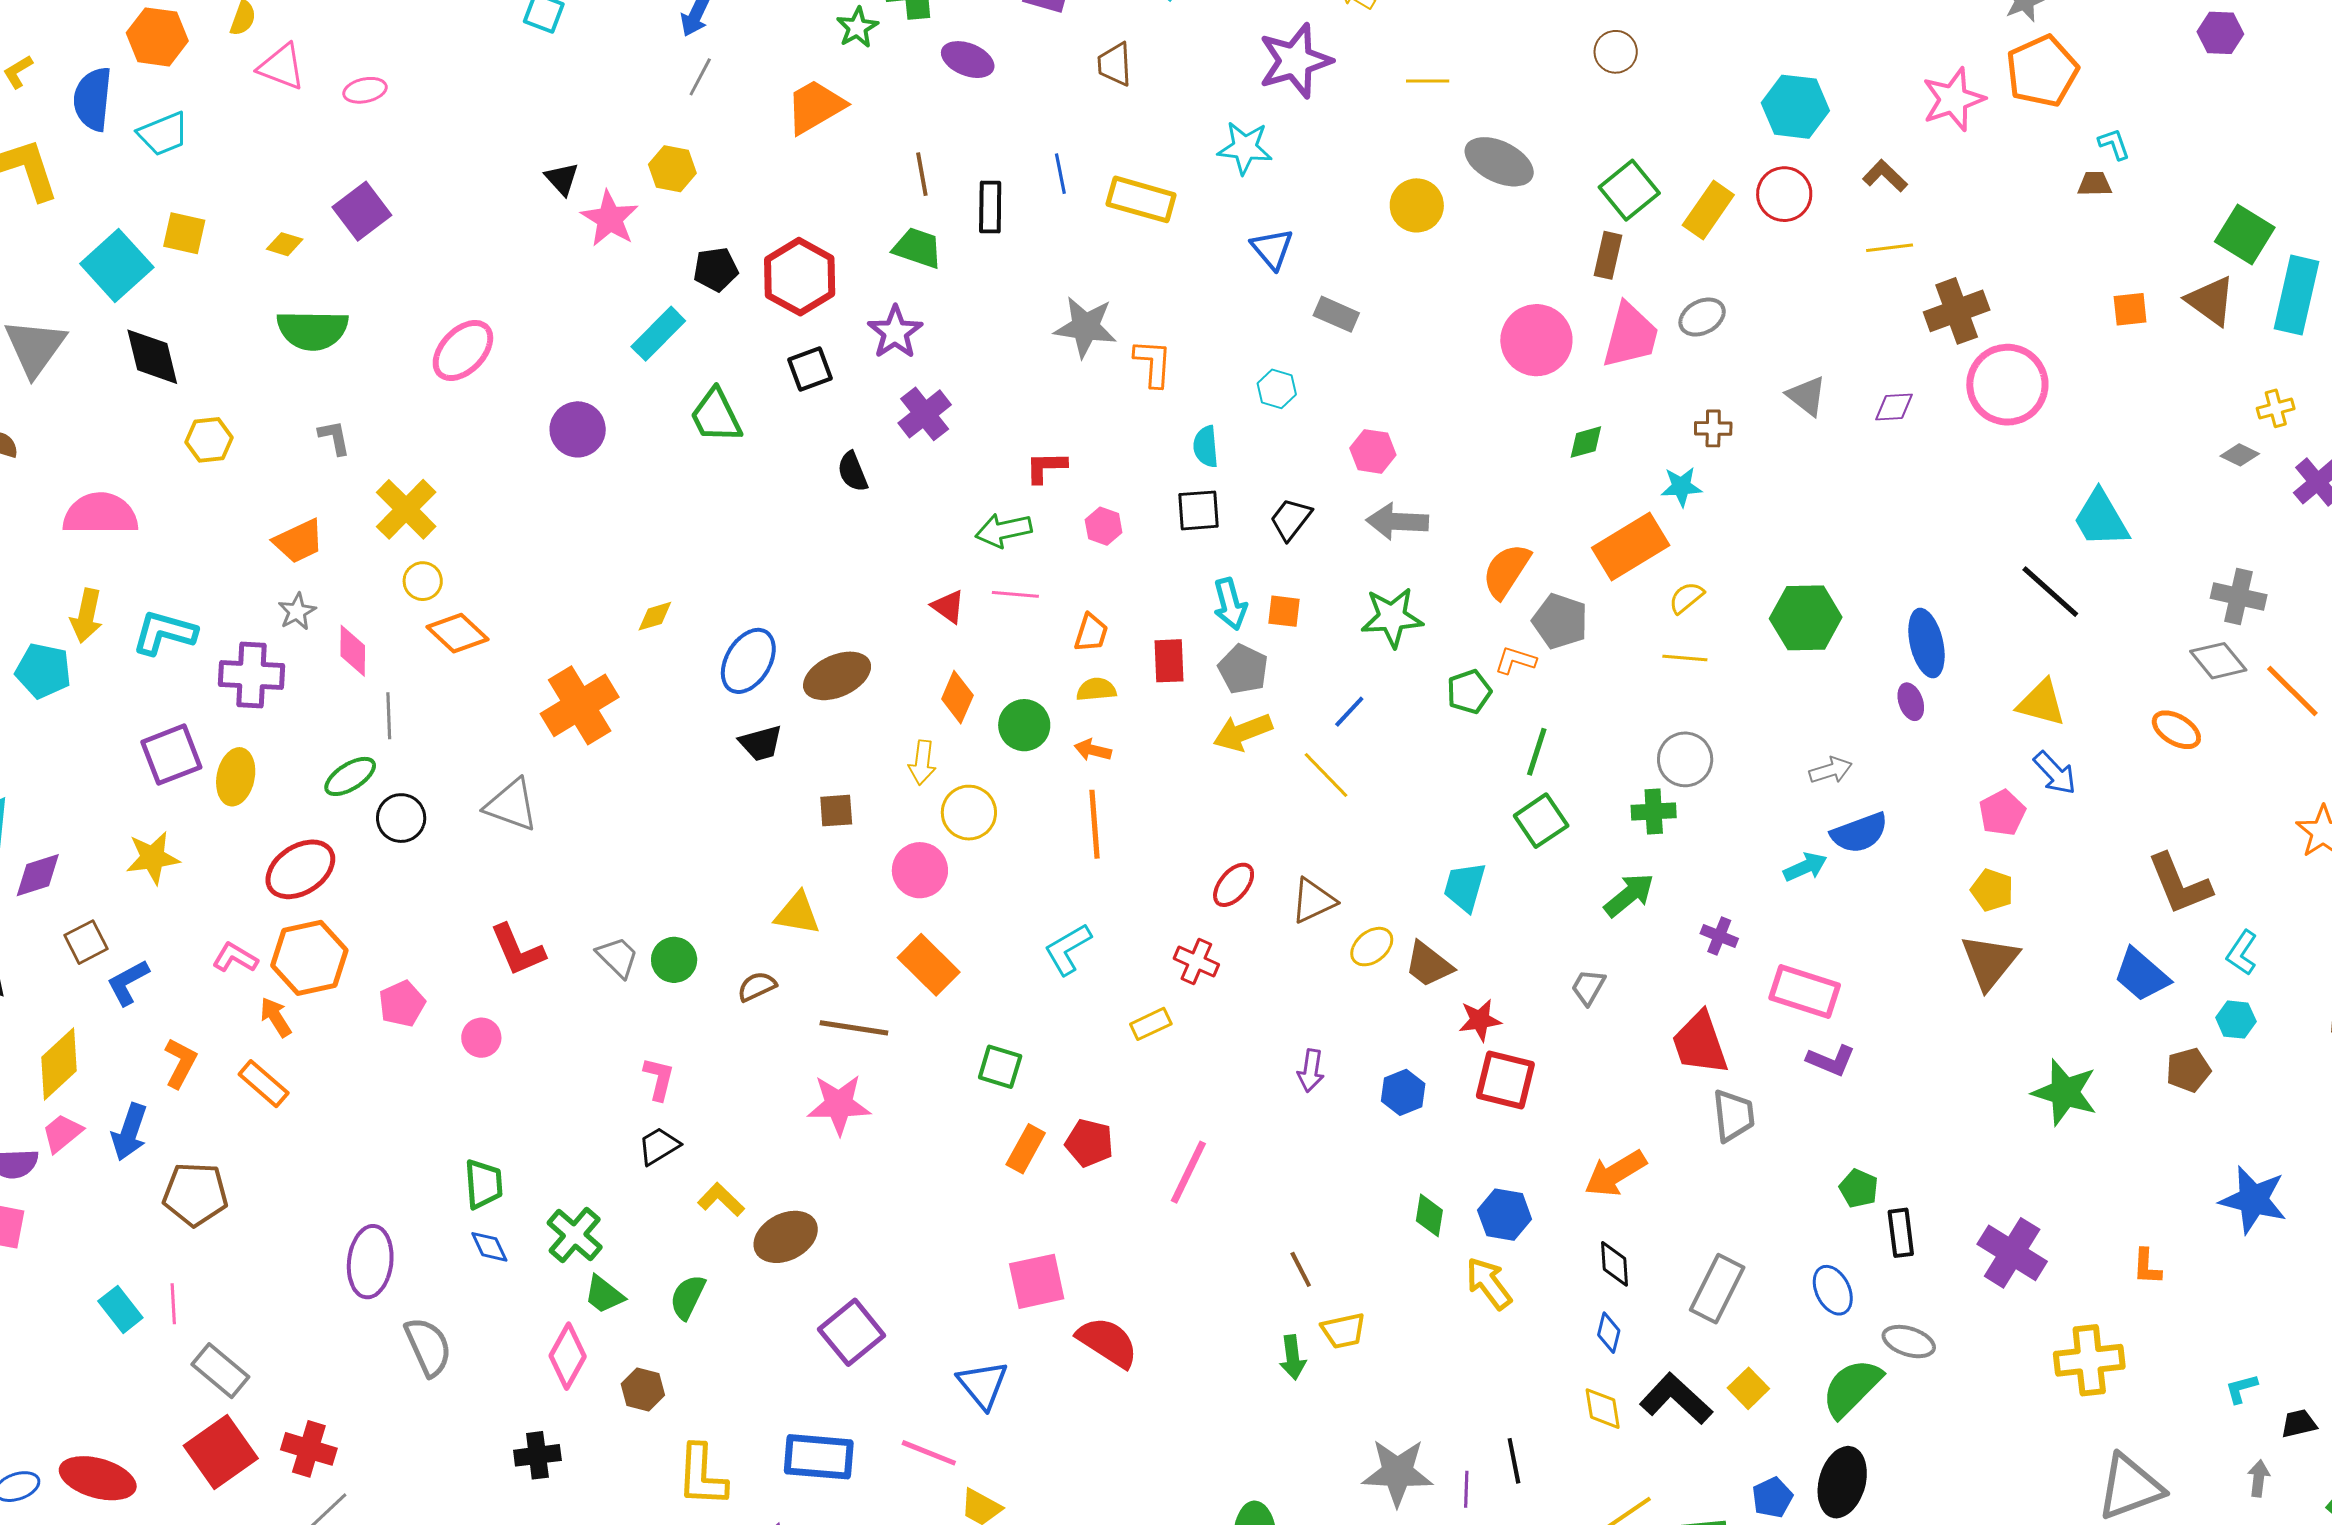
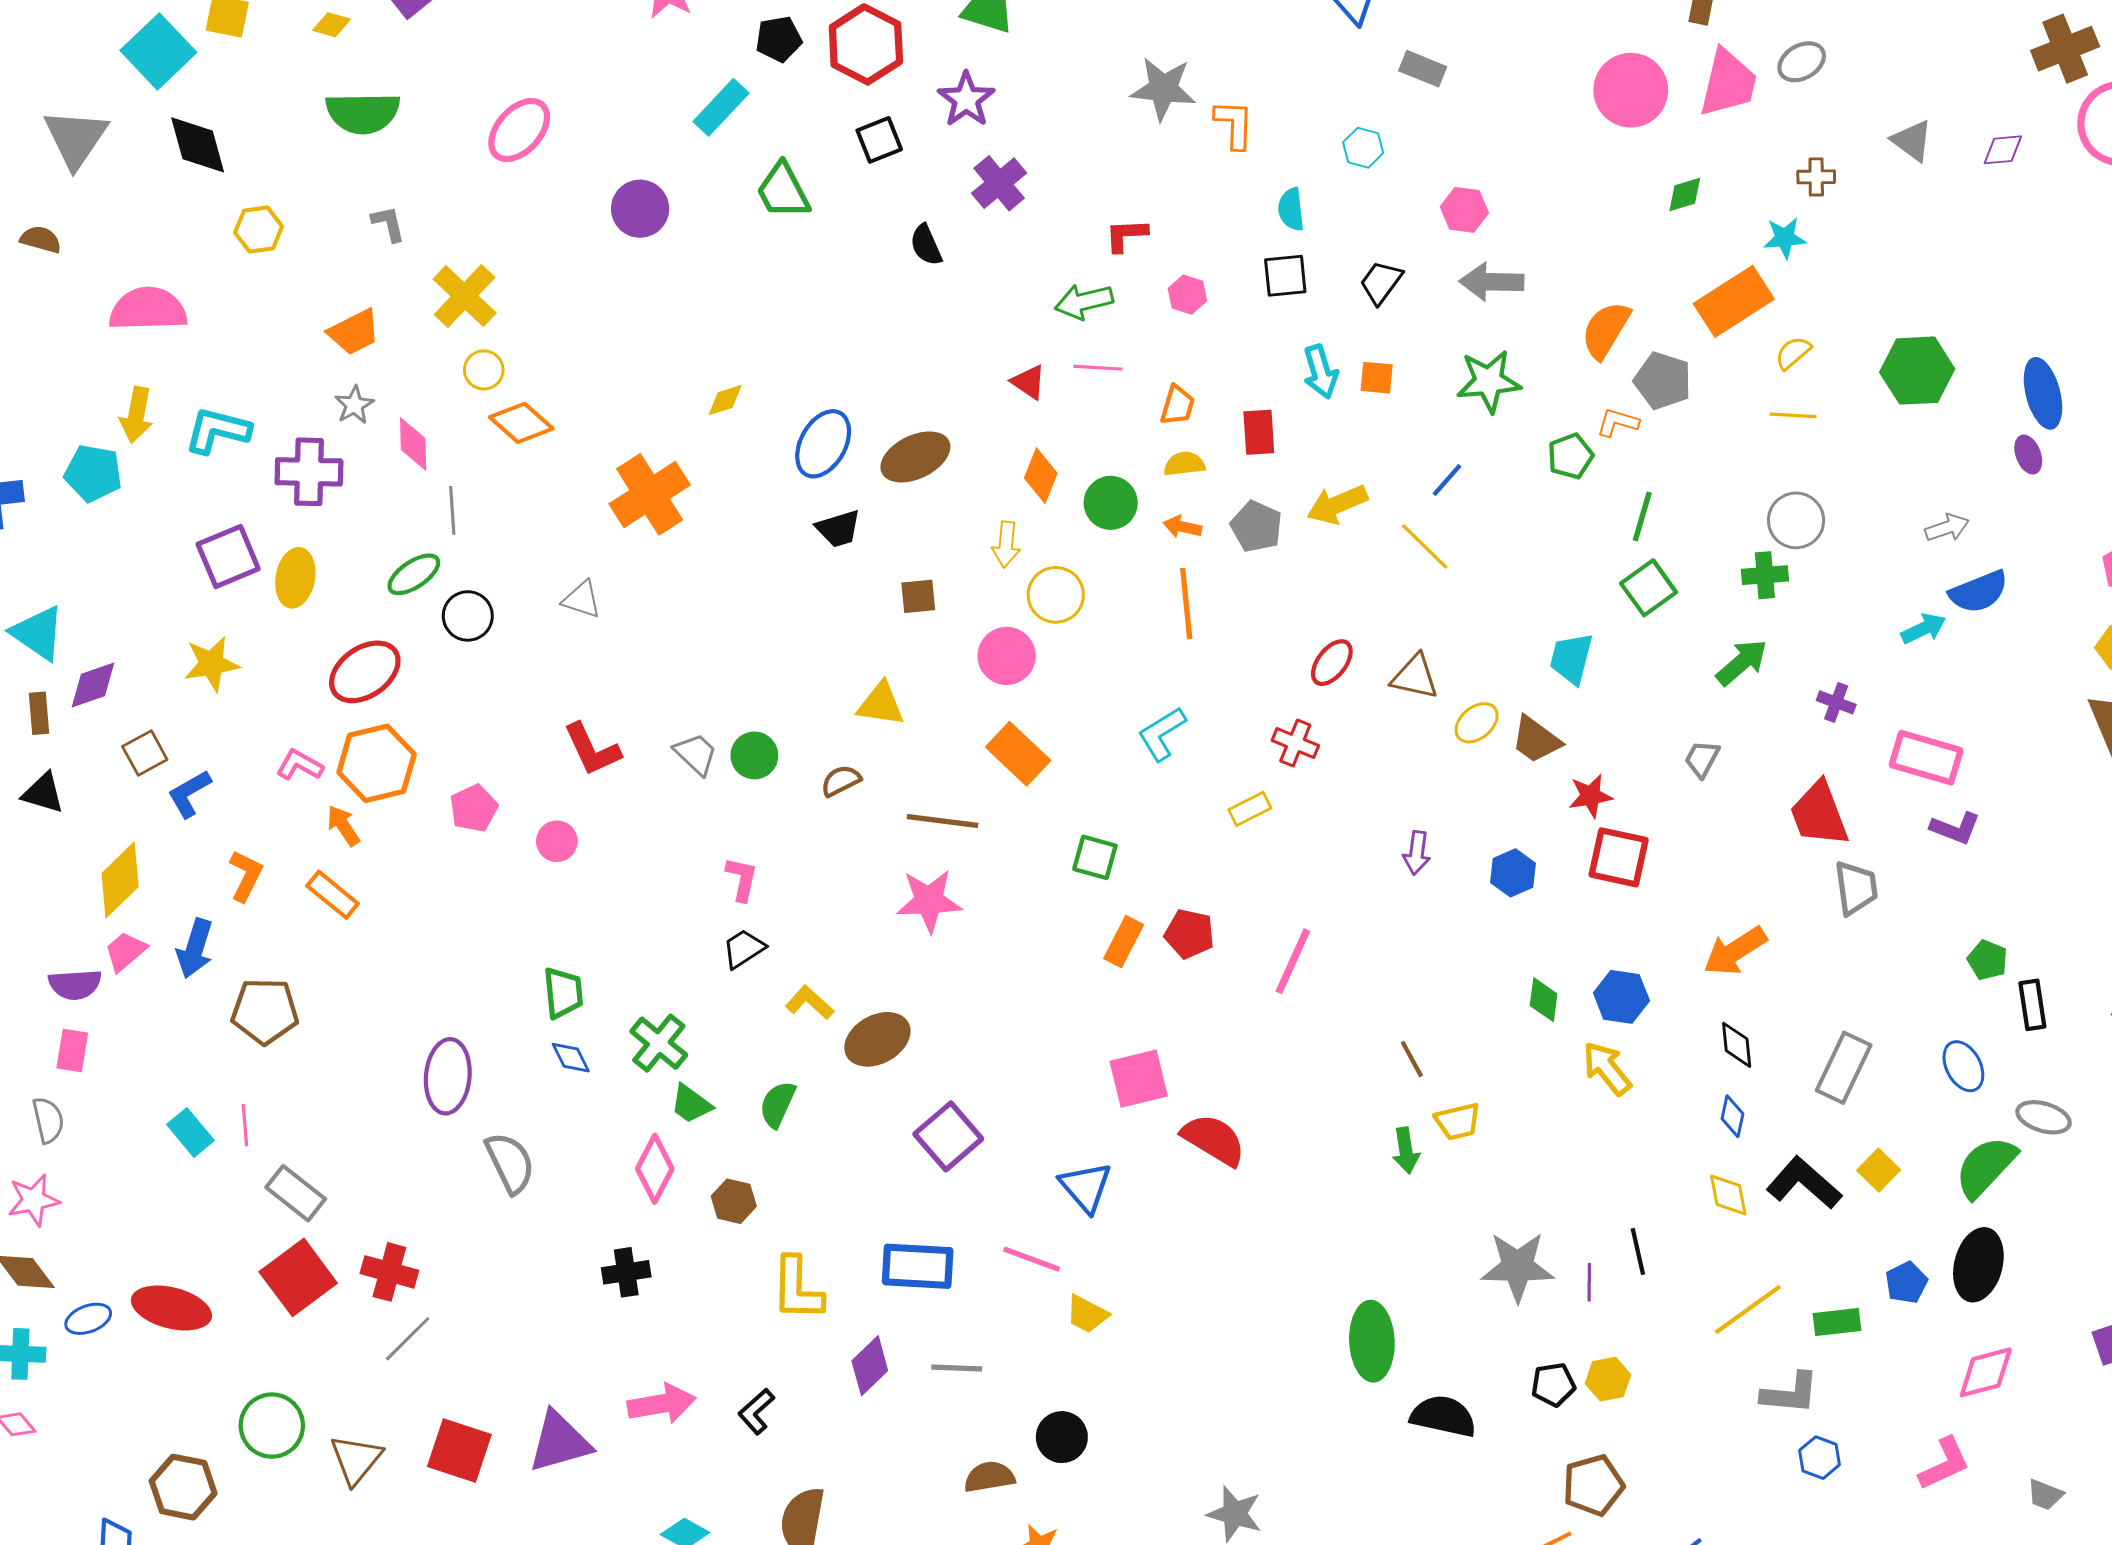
gray pentagon: (1243, 669) -> (1256, 526), moved
gray triangle: (511, 805) -> (582, 599), size x0.7
brown triangle: (1313, 901) -> (1415, 677), turned 39

